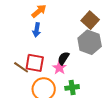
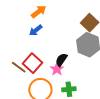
blue arrow: (37, 30) -> (36, 30), turned 40
red square: (35, 63) -> (33, 63), turned 30

